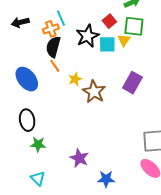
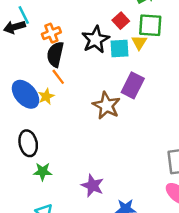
cyan line: (61, 18) -> (24, 15), moved
yellow star: (75, 79) -> (46, 96), moved
purple rectangle: (132, 83) -> (133, 85), moved

